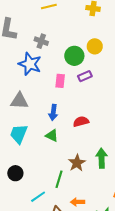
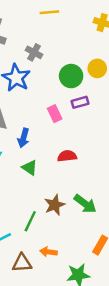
pink rectangle: (60, 81) -> (55, 114), moved, turned -40
blue arrow: (53, 112) -> (24, 138), moved
green arrow: (102, 158) -> (85, 204), turned 120

